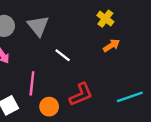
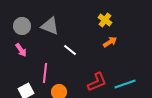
gray triangle: (38, 26) -> (50, 26), turned -30
red L-shape: (81, 94) -> (97, 82), moved

